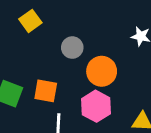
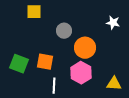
yellow square: (30, 21) -> (34, 12), turned 35

